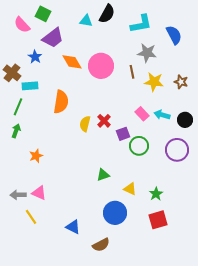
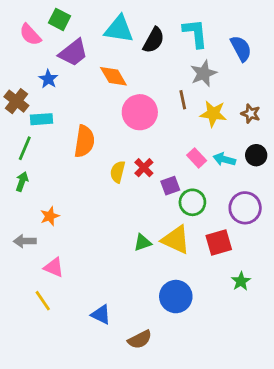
black semicircle: (107, 14) -> (154, 40), moved
cyan triangle: (86, 21) -> (119, 29), size x1.6
cyan L-shape: (141, 24) -> (195, 33), turned -85
gray star: (147, 53) -> (204, 73), turned -30
orange diamond: (72, 62) -> (113, 76), moved
pink circle: (101, 66) -> (140, 112), moved
black circle: (185, 120) -> (256, 155), moved
yellow triangle: (130, 189) -> (176, 240), moved, size x1.6
green star: (156, 194) -> (241, 281), moved
gray arrow: (18, 195) -> (25, 241), moved
blue circle: (115, 213) -> (176, 297), moved
red square: (158, 220) -> (219, 242), moved

